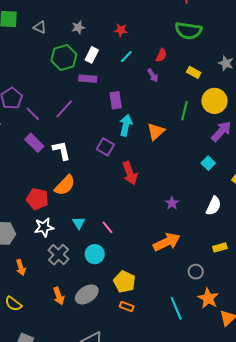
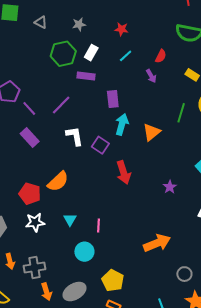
white L-shape: (61, 150) -> (75, 136), moved
purple star: (172, 203) -> (170, 187), moved
pink line: (107, 227) -> (99, 225), turned 40
gray cross: (59, 255) -> (35, 268), moved, turned 35

